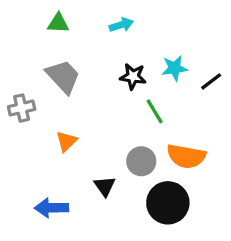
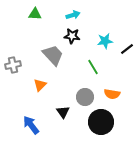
gray trapezoid: (63, 76) -> (53, 55), moved
black star: (133, 76) -> (72, 36), moved
orange semicircle: (186, 156) -> (112, 94), size x0.7
blue arrow: (51, 208) -> (31, 125), turned 54

